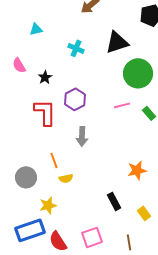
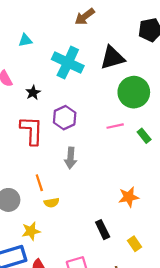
cyan cross: (76, 48) -> (68, 63), size x1.8

